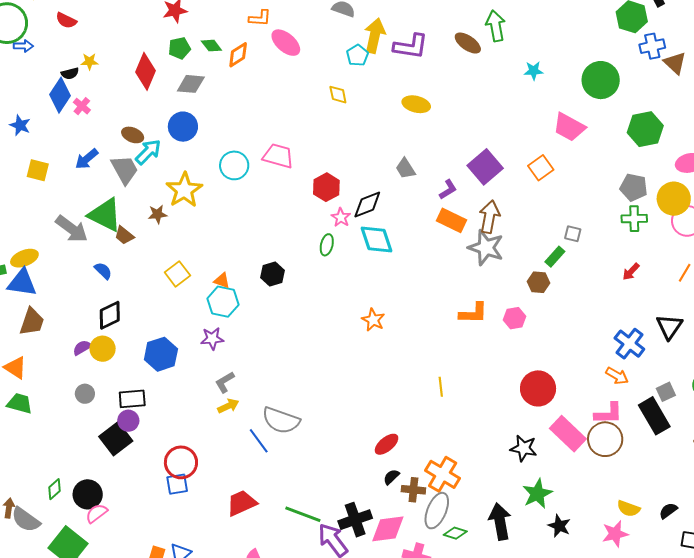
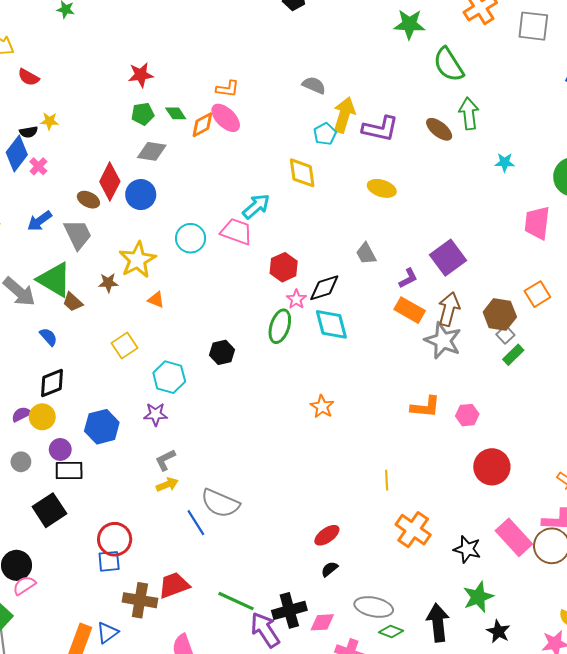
pink ellipse: (286, 43) -> (226, 118), moved
red diamond: (145, 71) -> (110, 181), moved
yellow diamond: (338, 95) -> (302, 173), size x1.5
pink trapezoid: (569, 127) -> (537, 223), turned 64
cyan arrow: (148, 152) -> (256, 206), moved
orange square: (541, 168) -> (537, 294), moved
gray square: (573, 234) -> (505, 335), moved, turned 30
green ellipse: (327, 245) -> (280, 326), size x1.5
orange triangle: (222, 281) -> (156, 300), moved
brown hexagon: (539, 282) -> (500, 315), moved, size x1.4
red circle: (538, 388) -> (492, 467), moved
purple circle: (128, 421) -> (60, 449), moved
orange cross: (443, 474) -> (413, 530), moved
brown cross: (413, 490) -> (140, 600), moved, size x1.4
gray ellipse: (437, 511) -> (374, 607), turned 75
pink diamond: (388, 529) -> (322, 622), size x0.7

